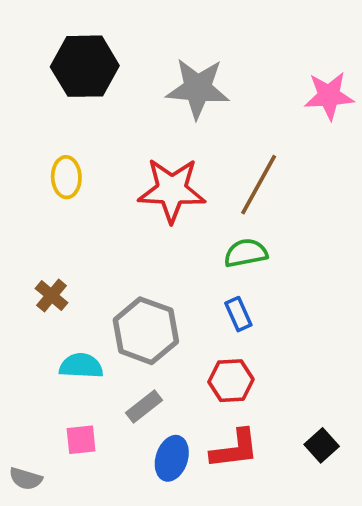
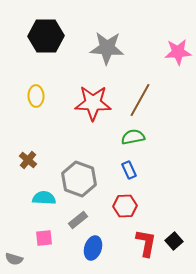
red L-shape: (235, 449) -> (146, 243), moved, turned -72

